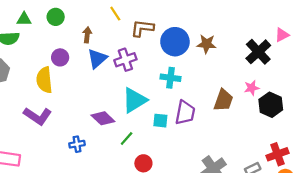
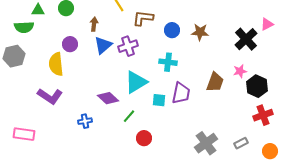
blue circle: (175, 42) -> (172, 30), size x0.6
red cross: (277, 154) -> (263, 115), moved

